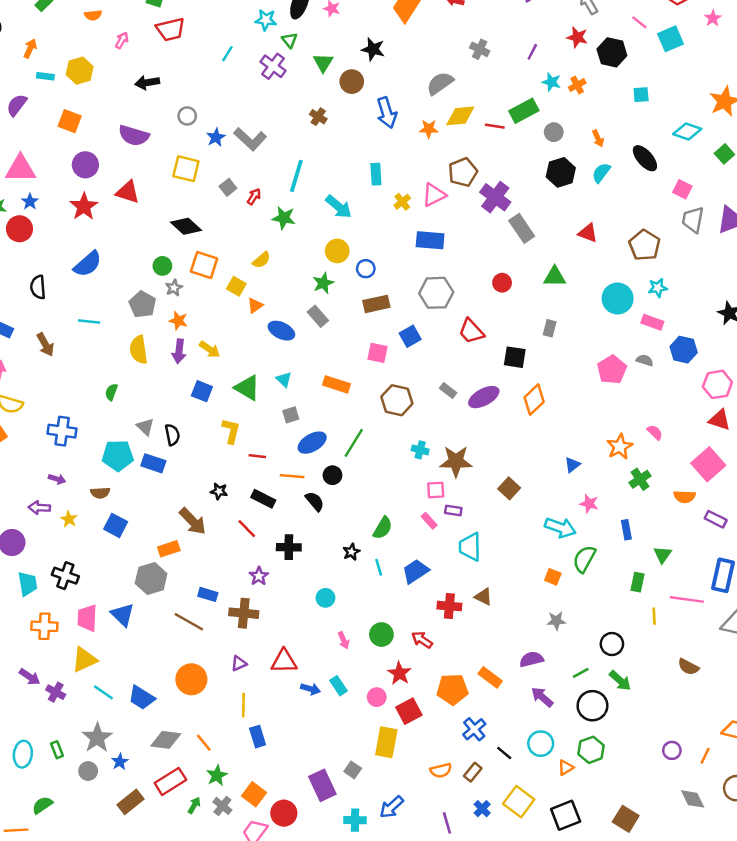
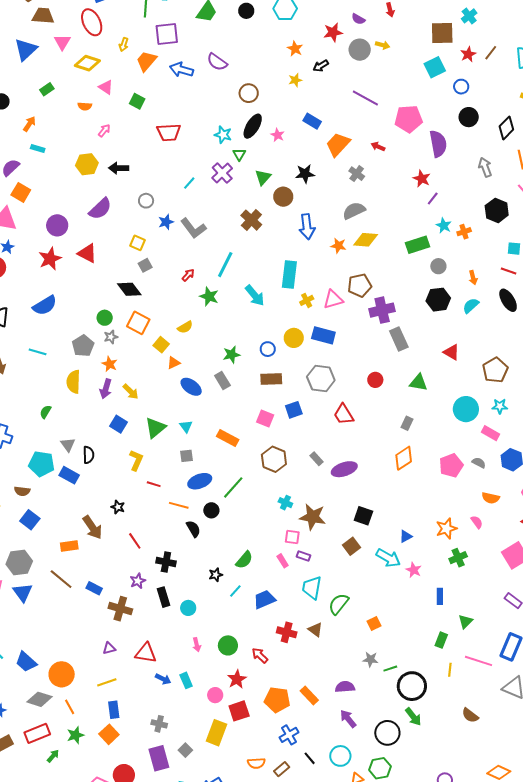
red trapezoid: (171, 29) -> (169, 132), moved
red star: (577, 37) -> (422, 179), moved
black star: (373, 49) -> (305, 174), turned -30
gray cross: (480, 49) -> (357, 174), moved
cyan line: (227, 54) -> (189, 183), moved
yellow hexagon: (80, 71) -> (87, 164), moved
brown cross: (318, 117) -> (251, 220), size x1.5
orange square: (70, 121) -> (21, 192), moved
red line: (495, 126) -> (509, 271), moved
purple semicircle: (134, 136) -> (100, 209), turned -70
yellow square: (186, 169) -> (137, 243), size x0.7
cyan rectangle: (376, 174) -> (289, 274), size x1.5
gray square: (228, 187) -> (145, 265), moved
purple cross: (495, 197) -> (382, 310), turned 30
yellow circle: (337, 251) -> (294, 338), moved
black square: (515, 357) -> (363, 516), moved
green triangle: (247, 388) -> (155, 428), turned 40
orange diamond: (534, 400) -> (404, 458), moved
orange semicircle: (685, 497) -> (491, 498), moved
black rectangle: (263, 499) -> (164, 597), moved, turned 36
cyan arrow: (560, 528) -> (388, 558), moved
green semicircle: (584, 559) -> (339, 604), moved
cyan line: (379, 567) -> (235, 591), turned 48
orange square: (553, 577) -> (374, 624), turned 32
gray hexagon: (151, 579) -> (19, 563), moved
brown line: (189, 622) -> (61, 579), moved
black circle: (612, 644) -> (412, 686), size x1.5
green line: (581, 673) -> (390, 669), moved
orange circle: (191, 679) -> (62, 674), moved
yellow line: (243, 705) -> (107, 682), turned 60
orange square: (254, 794) -> (109, 734), moved
gray cross: (222, 806) -> (159, 724), moved, turned -35

